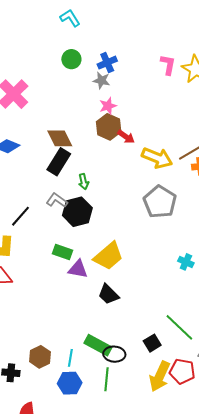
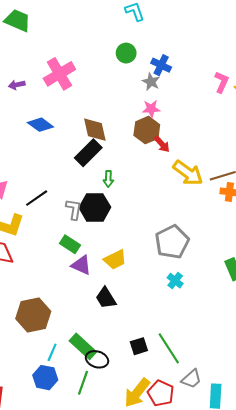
blue cross: (107, 63) -> (161, 65), turned 36
gray L-shape: (57, 200) -> (74, 209), moved, turned 50
gray pentagon: (160, 202) -> (172, 242), moved
yellow trapezoid: (108, 256) -> (115, 260), size x0.7
cyan cross: (186, 262) -> (175, 281), moved
black square: (152, 343) -> (139, 346), moved
brown hexagon: (40, 357) -> (33, 315), moved, size x1.5

